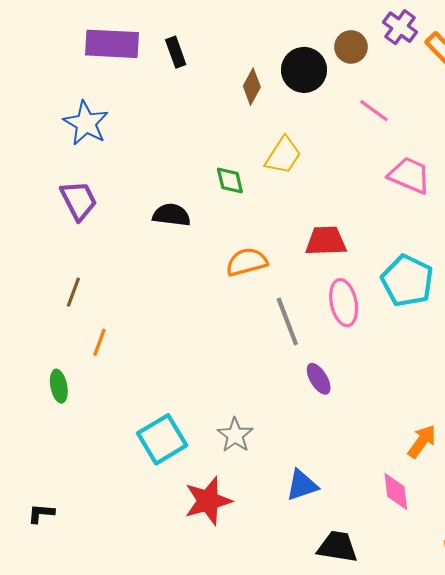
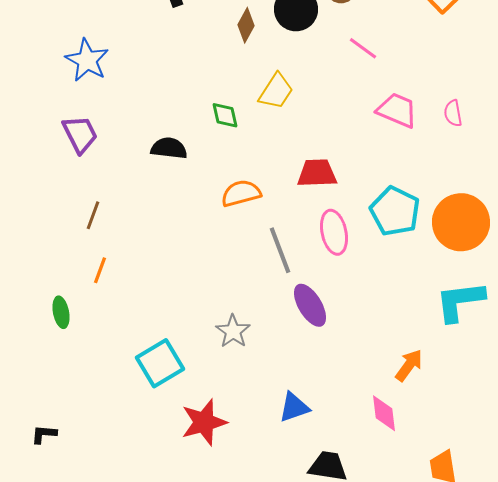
brown line: (73, 292) -> (93, 215), moved
purple ellipse: (319, 379) -> (310, 305), size x1.4
gray star: (235, 435) -> (233, 331), moved

